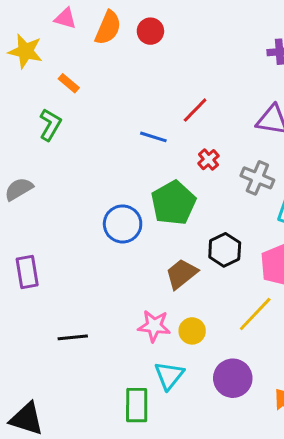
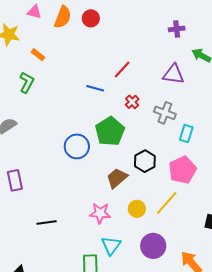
yellow circle: (192, 331) -> (137, 209), moved

